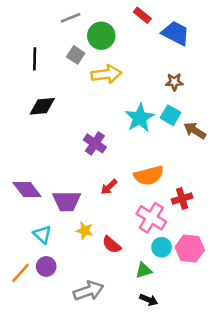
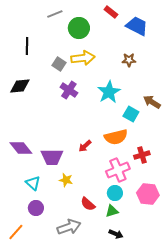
gray square: (76, 55) -> (59, 64), moved
brown star: (174, 82) -> (129, 60), moved
black diamond: (42, 106) -> (20, 86), moved
cyan square: (171, 115) -> (131, 114), moved
purple cross: (95, 143) -> (69, 90), moved
pink cross: (151, 218) -> (118, 170), turned 35
red semicircle: (112, 245) -> (88, 204), moved
cyan circle: (162, 247) -> (115, 193), moved
orange line: (21, 273) -> (16, 232), moved

